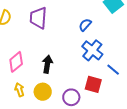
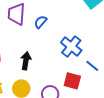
blue semicircle: (85, 25) -> (41, 22), moved

